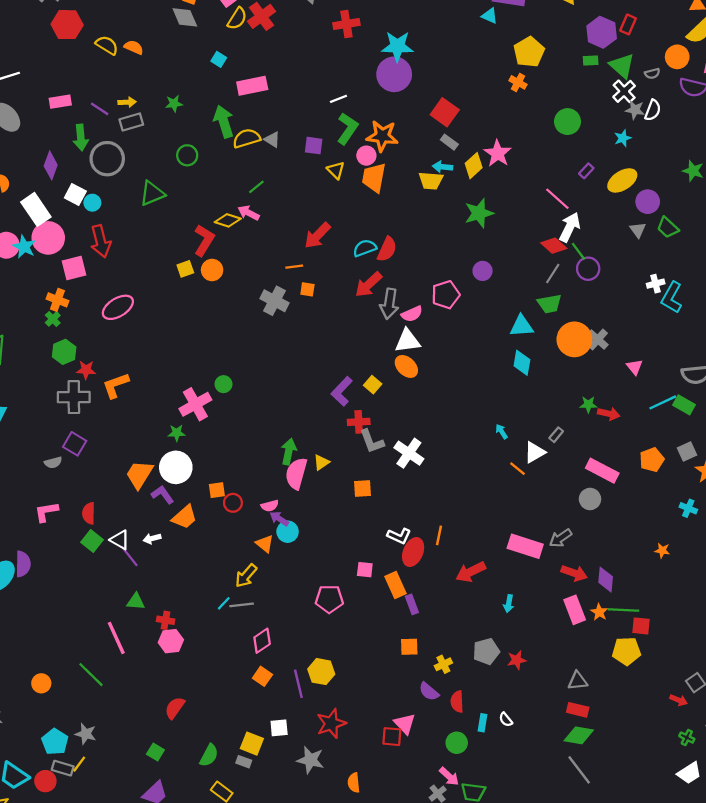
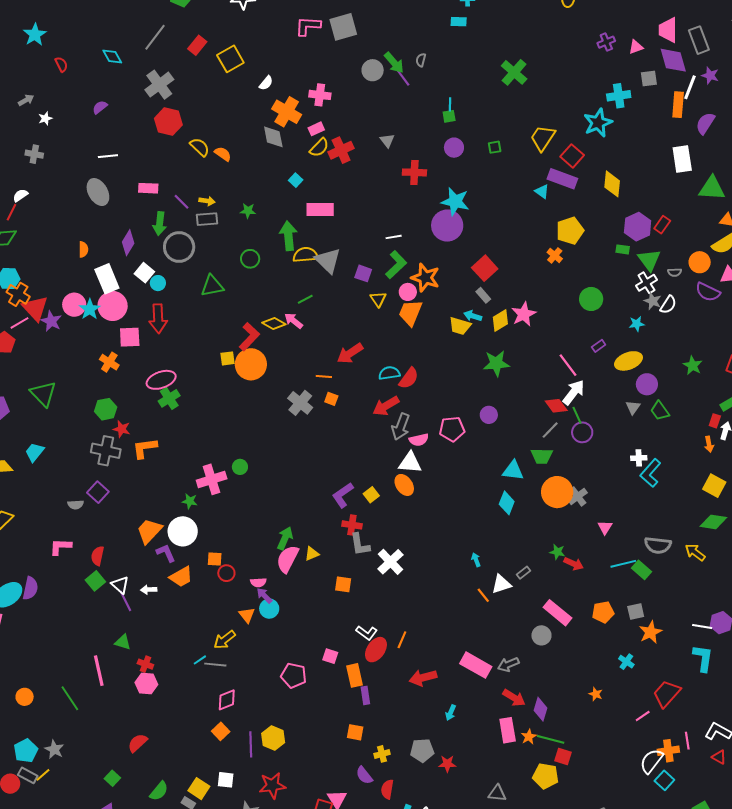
gray triangle: (272, 139) -> (328, 260), size x1.8
orange circle: (212, 270) -> (251, 364), size x1.6
green cross: (53, 319) -> (169, 398), moved, size x1.5

